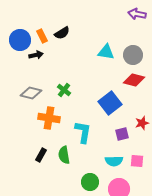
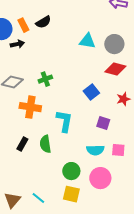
green cross: (64, 90) -> (45, 79), turned 32
blue square: (110, 103) -> (91, 92), size x0.7
red star: (142, 123) -> (123, 99), moved
purple square: (122, 134) -> (103, 123), turned 32

